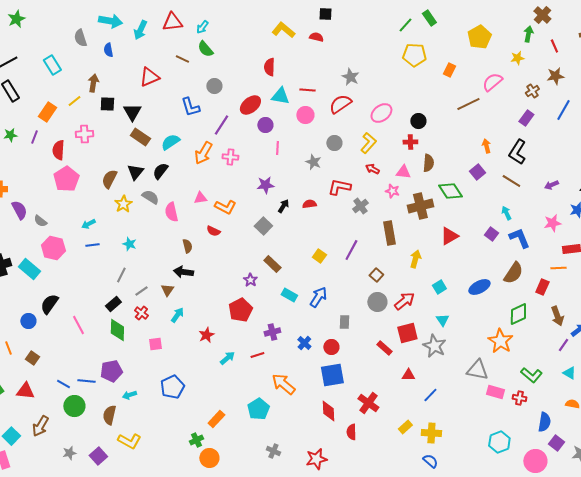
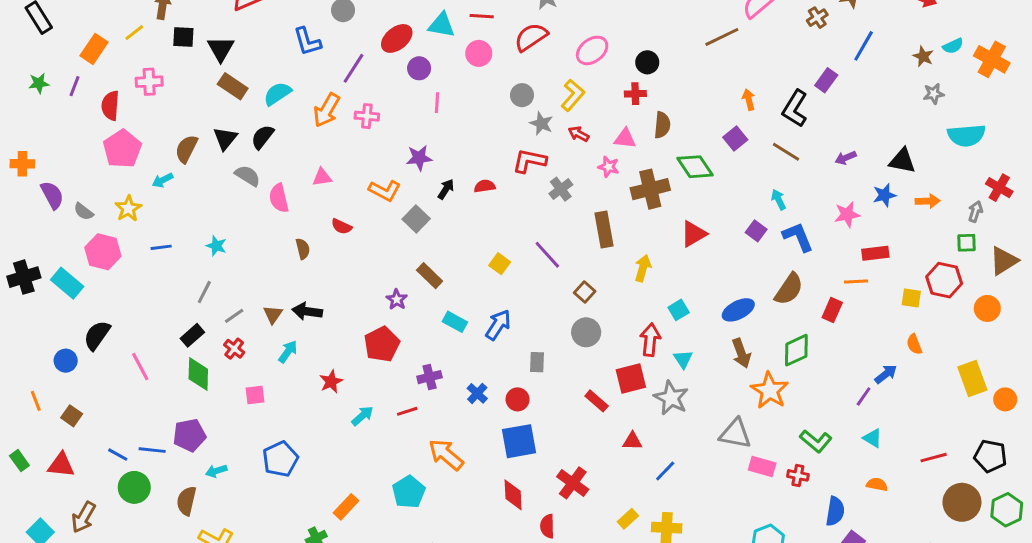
purple rectangle: (526, 118) -> (826, 80), moved
gray star: (313, 162) -> (541, 123), moved
yellow star: (123, 204) -> (128, 209), moved
orange L-shape: (225, 207) -> (385, 191), moved
cyan arrow: (88, 224) -> (163, 180), moved
purple line: (351, 250) -> (547, 255), turned -70
black arrow: (183, 272) -> (307, 311), moved
red arrow: (404, 301) -> (650, 340), moved, turned -45
brown arrow: (557, 316) -> (741, 353), moved

